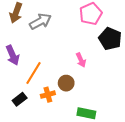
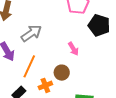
gray arrow: (40, 21) -> (31, 33), moved

